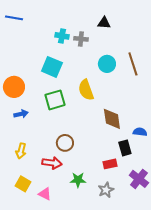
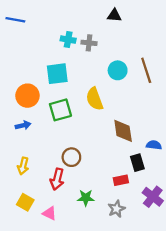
black triangle: (104, 23) -> (114, 15), moved
cyan square: (52, 67) -> (57, 74), turned -30
orange circle: (14, 87) -> (27, 96), moved
red arrow: (52, 163) -> (57, 179), turned 96

